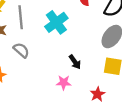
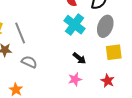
cyan cross: (56, 22) -> (74, 25), moved

